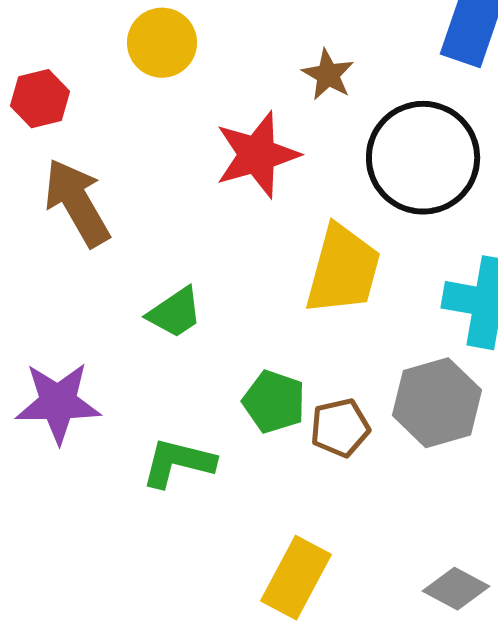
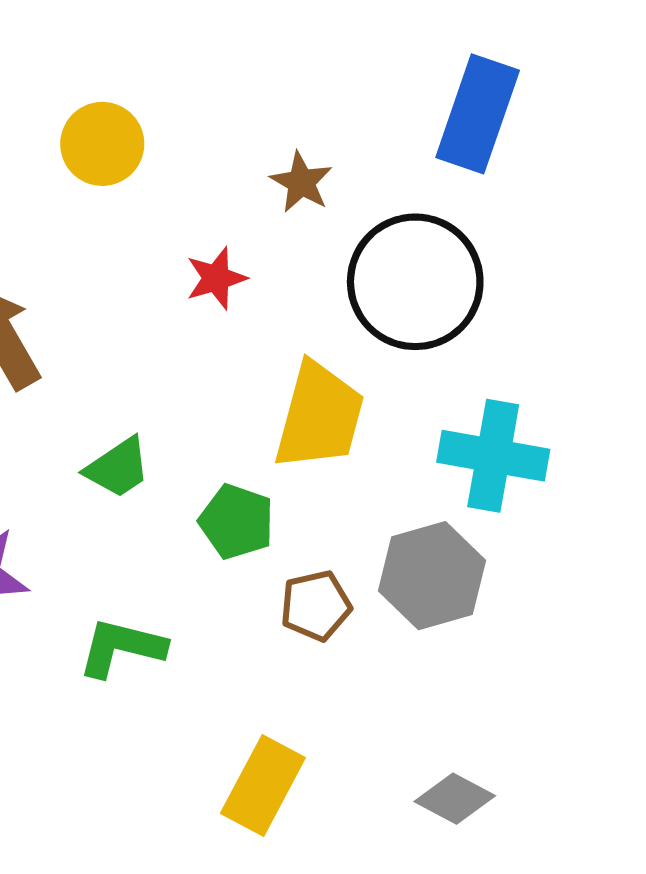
red star: (257, 155) -> (216, 278), size x0.6
green pentagon: (274, 402) -> (237, 522), moved

